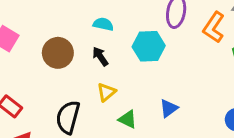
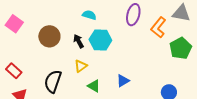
cyan semicircle: (103, 24) -> (89, 15), moved
cyan hexagon: (149, 46) -> (100, 40), moved

